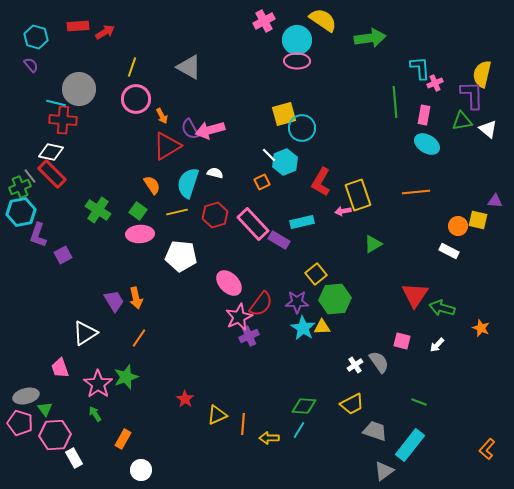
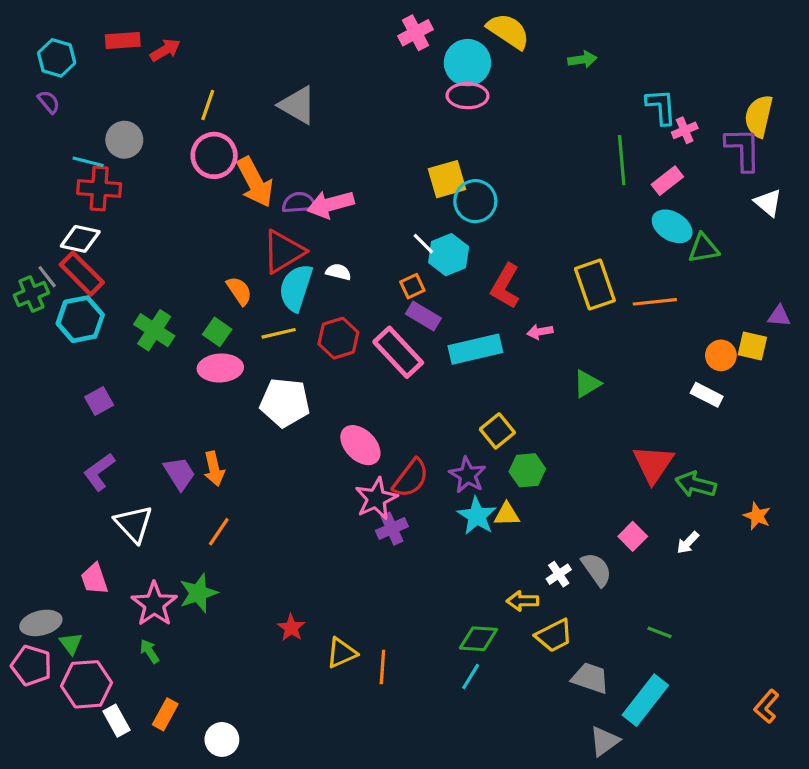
green arrow: (370, 38) -> (582, 59), size x0.6
gray circle: (79, 89) -> (124, 140), size x0.7
pink rectangle: (424, 115) -> (667, 181), turned 42
orange arrow: (162, 116) -> (255, 182), size x2.0
green triangle: (462, 121) -> (704, 248), moved
purple semicircle: (190, 129) -> (299, 203), turned 115
red triangle: (167, 146) -> (283, 251), moved
yellow rectangle: (358, 195) -> (595, 285), moved
cyan hexagon: (21, 212) -> (80, 319), moved
cyan rectangle: (302, 222) -> (475, 349), size x1.4
purple L-shape: (38, 235) -> (99, 472), moved, turned 35
purple rectangle: (279, 240) -> (423, 316), moved
green hexagon: (335, 299) -> (527, 470), size x0.7
purple star: (297, 302) -> (467, 475), turned 30
white triangle: (85, 333) -> (134, 524), turned -40
pink square: (402, 341) -> (633, 536), turned 30
yellow arrow: (269, 438) -> (523, 601), moved
orange rectangle: (123, 439) -> (165, 714), moved

